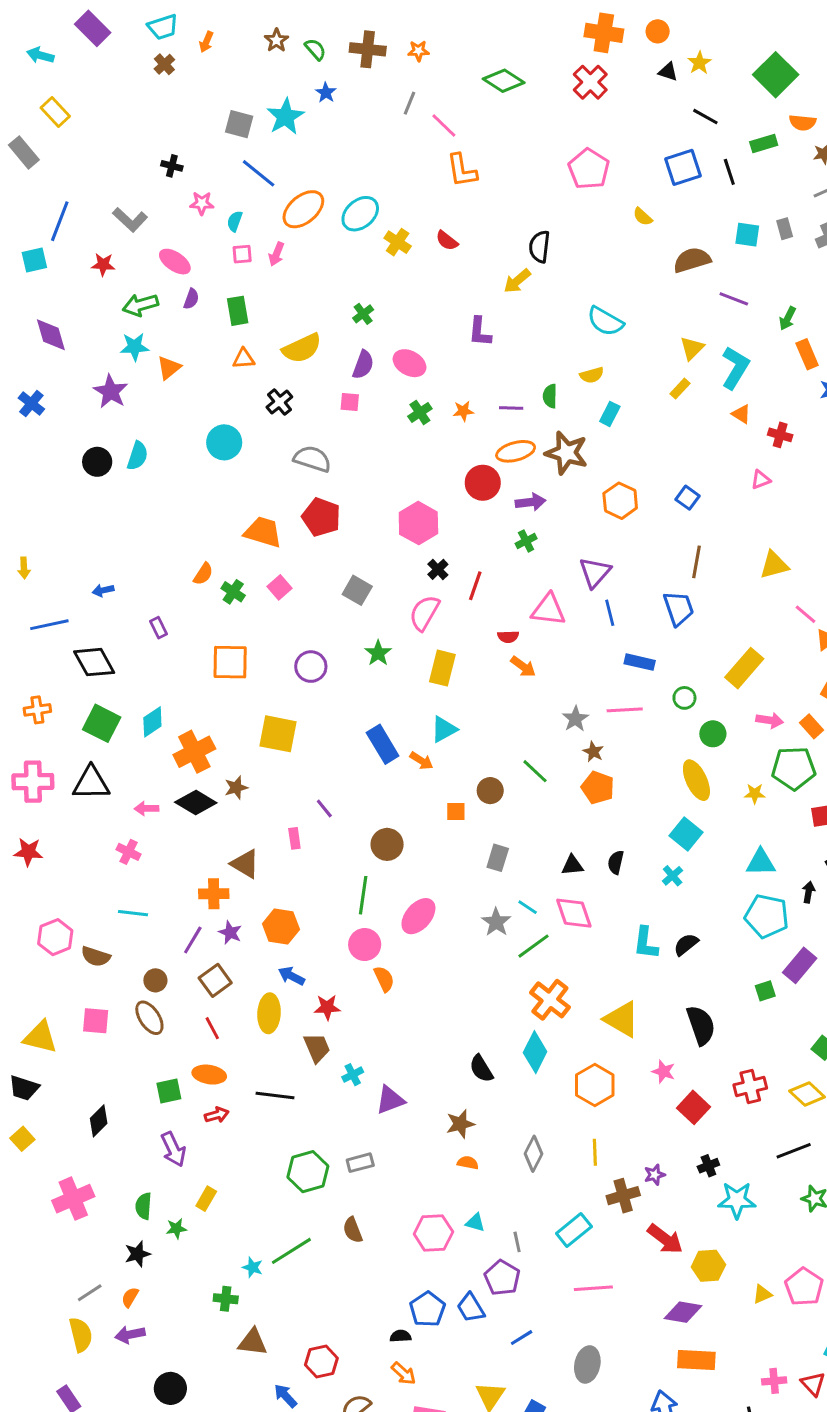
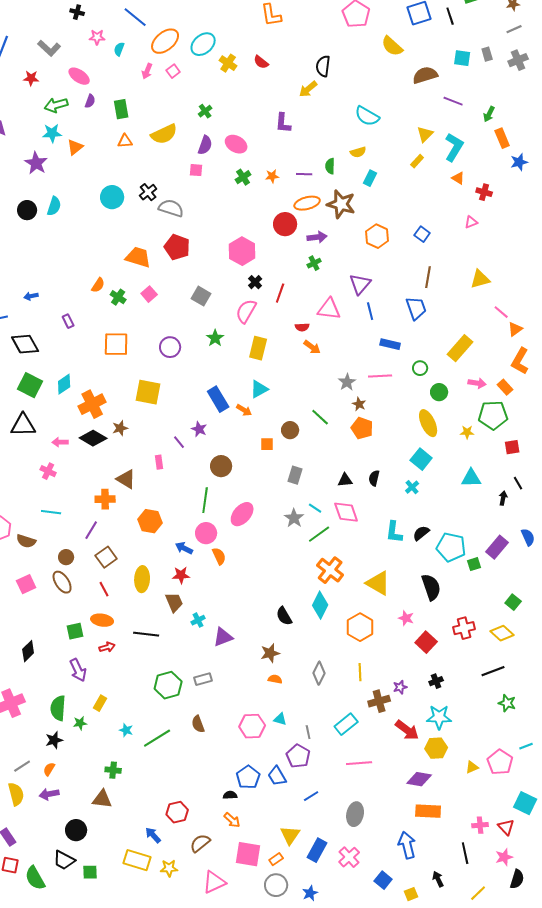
yellow semicircle: (643, 217) -> (392, 46), size x1.6
pink square: (242, 254) -> (173, 71), moved, turned -32
black cross: (279, 402) -> (148, 192), moved
cyan pentagon: (767, 916) -> (451, 547), moved
purple star: (230, 933) -> (199, 429), moved
blue arrow: (291, 976) -> (184, 548), moved
pink square: (96, 1021) -> (26, 584), turned -30
cyan star: (737, 1200) -> (439, 717), moved
green semicircle: (143, 1206) -> (58, 708), size x1.4
cyan star: (253, 1267) -> (126, 730), moved
brown triangle: (253, 1342) -> (102, 799), moved

